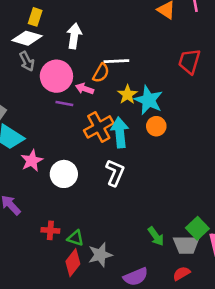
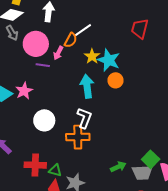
white line: (116, 61) -> (82, 30), turned -30
pink arrow: (85, 89) -> (58, 53), turned -80
orange cross: (99, 127) -> (78, 137), moved, turned 30
pink star: (32, 161) -> (24, 91), moved
red cross: (50, 230) -> (35, 165), size x1.5
green arrow: (156, 236) -> (118, 167), turned -77

